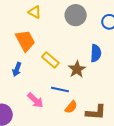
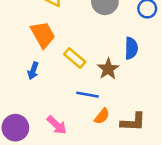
pink arrow: (35, 100) -> (57, 125), moved

